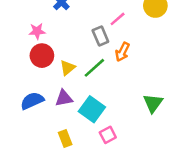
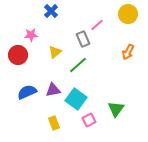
orange arrow: (122, 52) -> (128, 52), moved
red circle: (42, 56) -> (18, 55), moved
yellow triangle: (68, 68) -> (55, 52), moved
green triangle: (153, 103) -> (116, 109), moved

